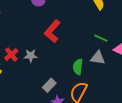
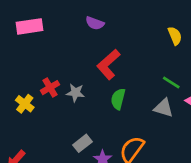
green semicircle: (78, 67) -> (118, 99), moved
gray rectangle: (49, 85) -> (82, 143), moved

